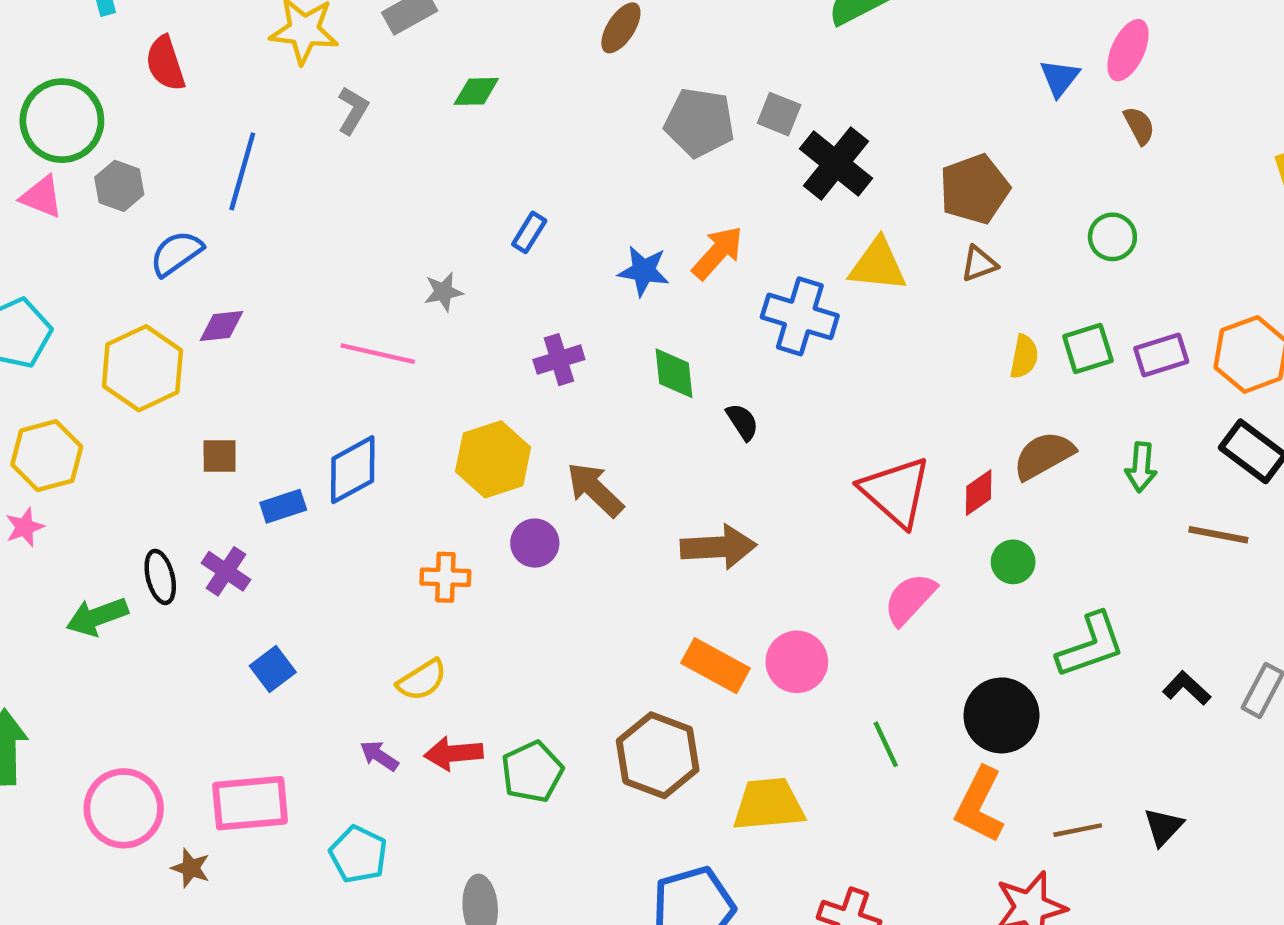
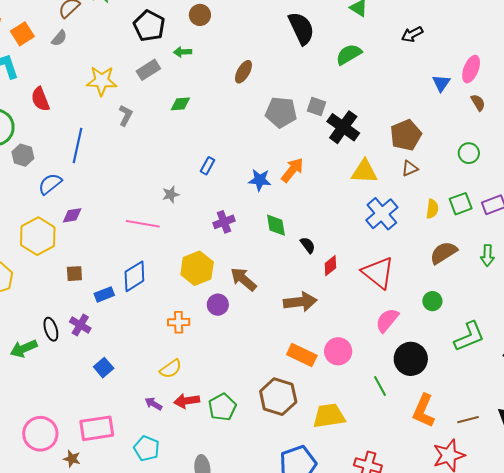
blue cross: (800, 316) -> (382, 214), moved, turned 36
red diamond: (979, 493) -> (330, 266), moved
black circle: (1002, 715) -> (411, 359), moved

